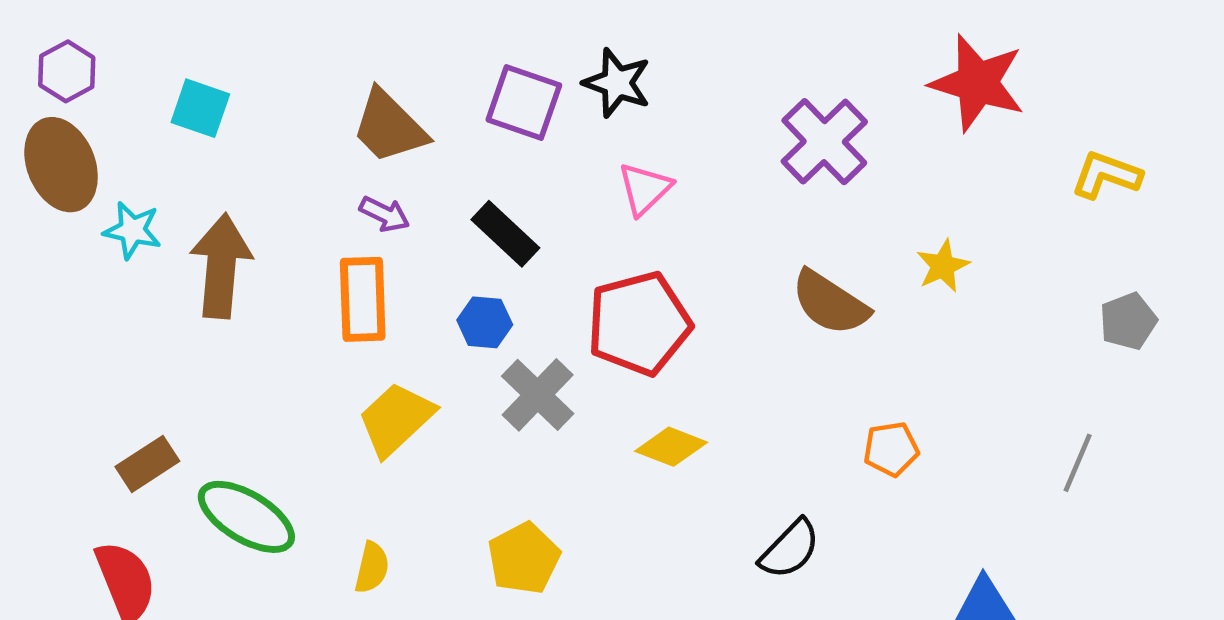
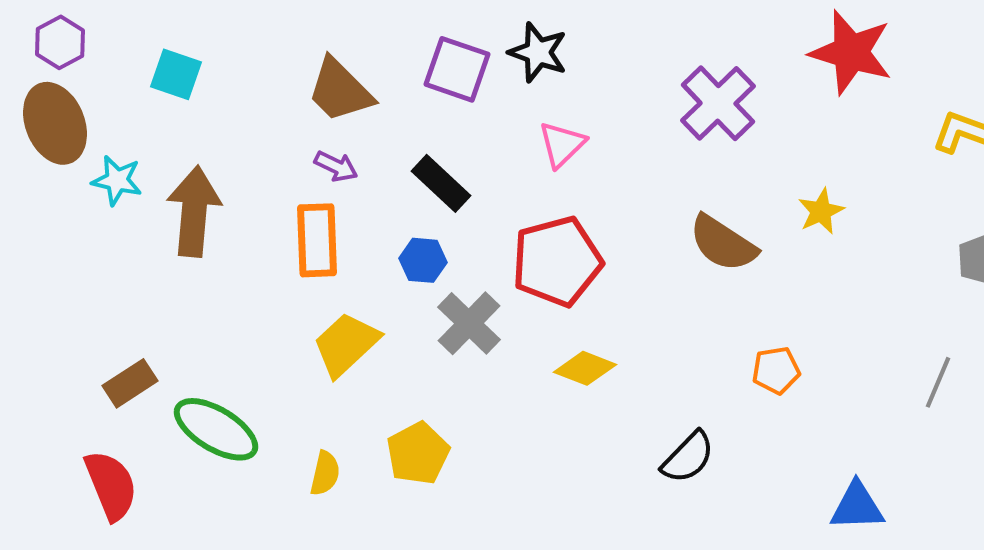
yellow pentagon: (524, 558) -> (418, 453), moved

